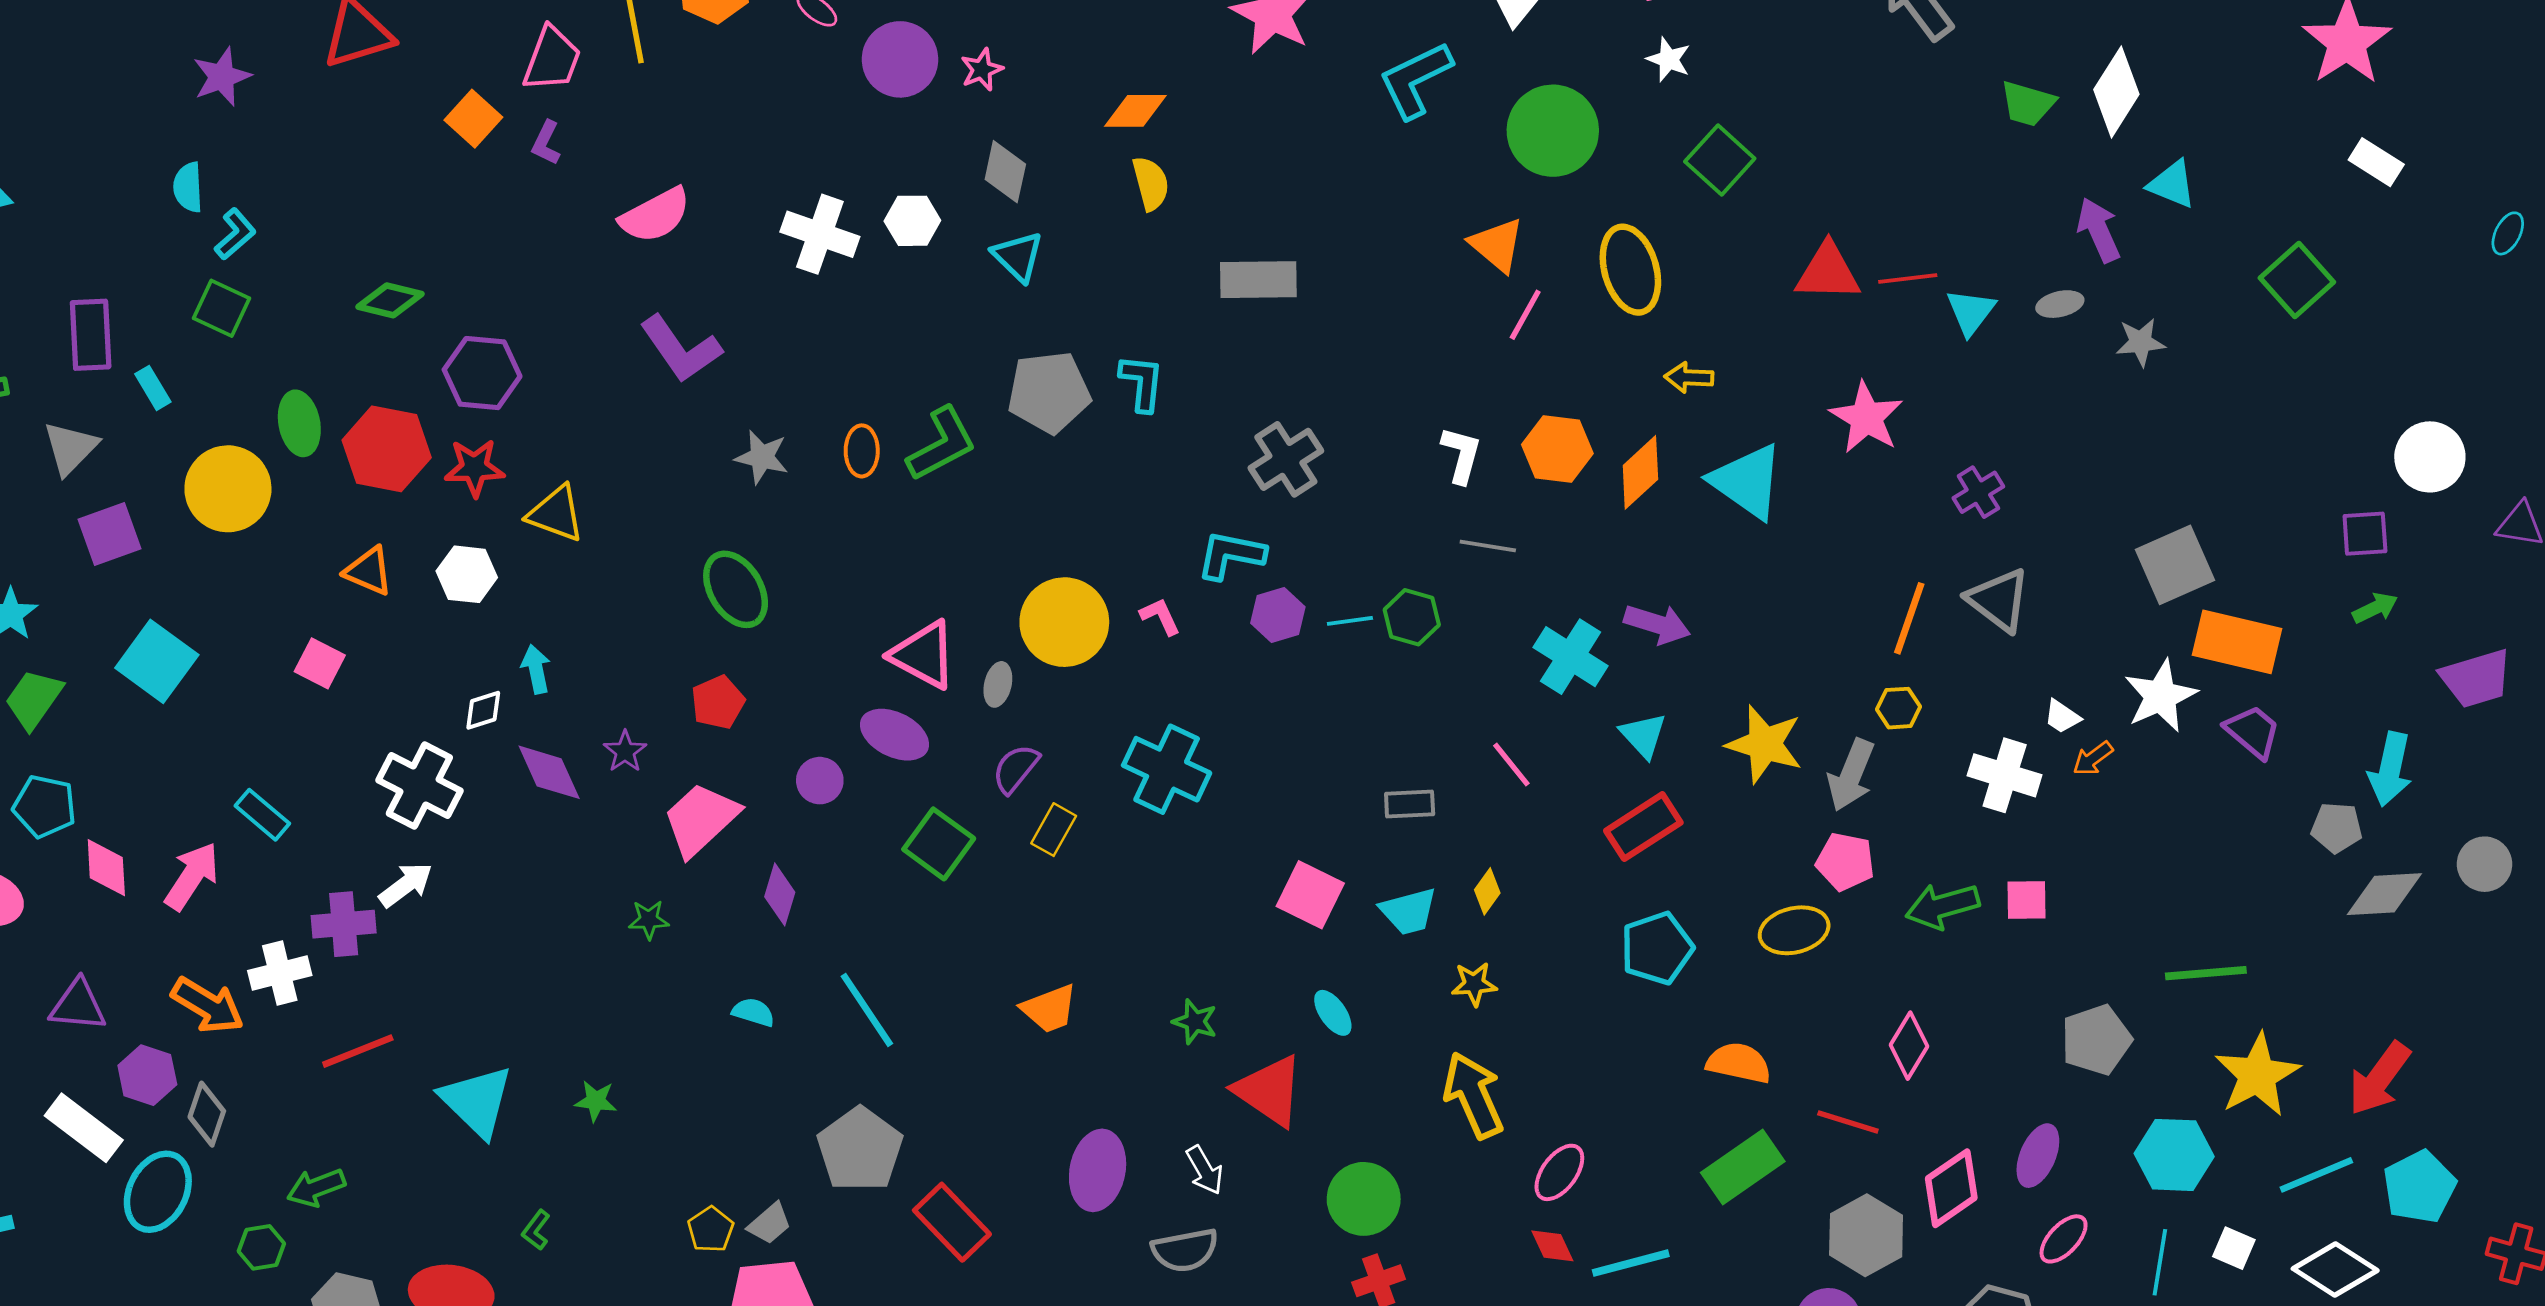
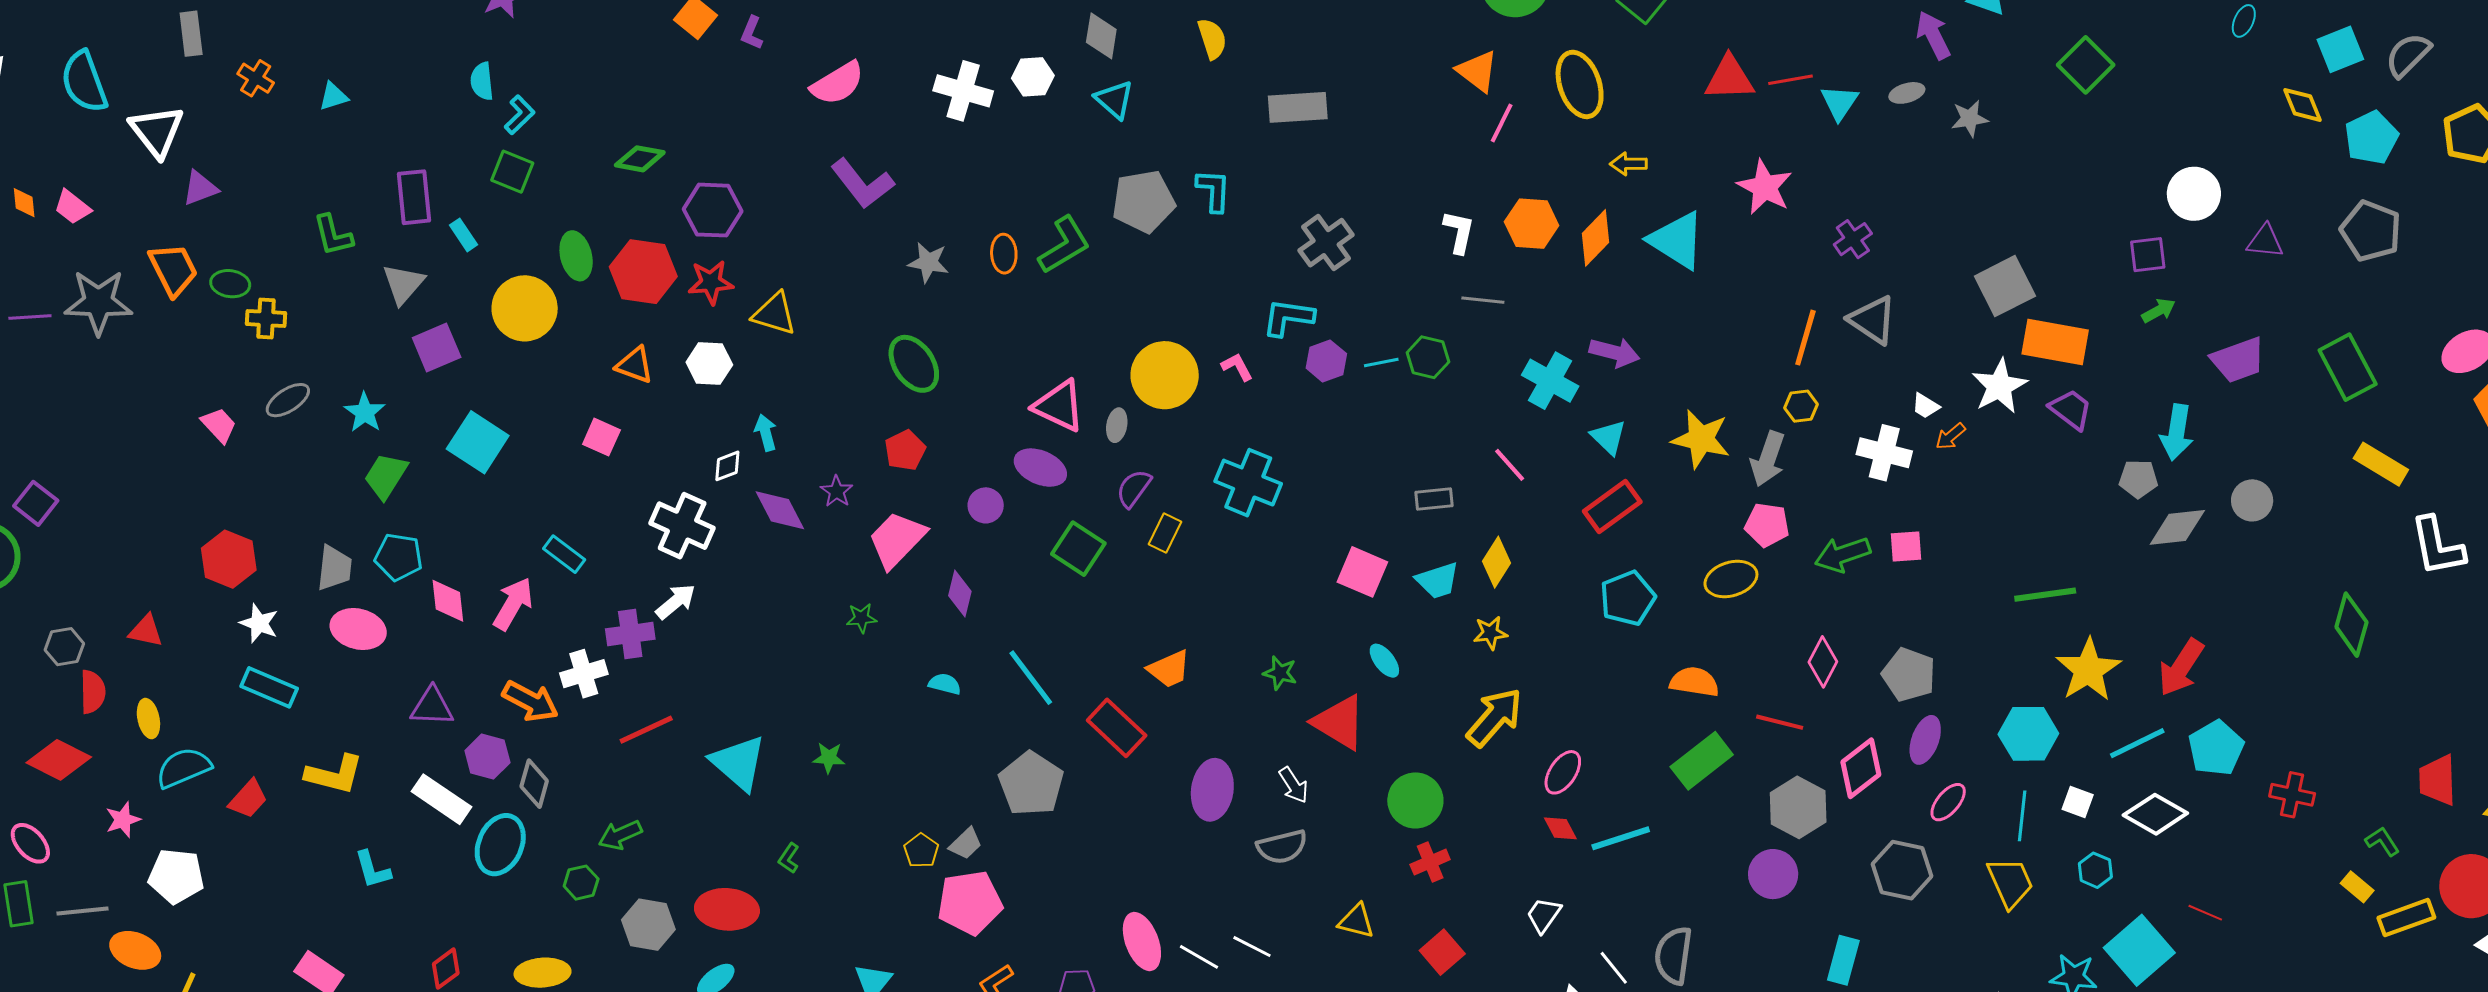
yellow diamond: (1487, 891) -> (1497, 562), size x1.4
gray pentagon: (2096, 1040) -> (1909, 675), moved, turned -30
yellow arrow: (1473, 1095) -> (1494, 717), turned 68
red rectangle: (952, 1222) -> (1117, 728), moved

